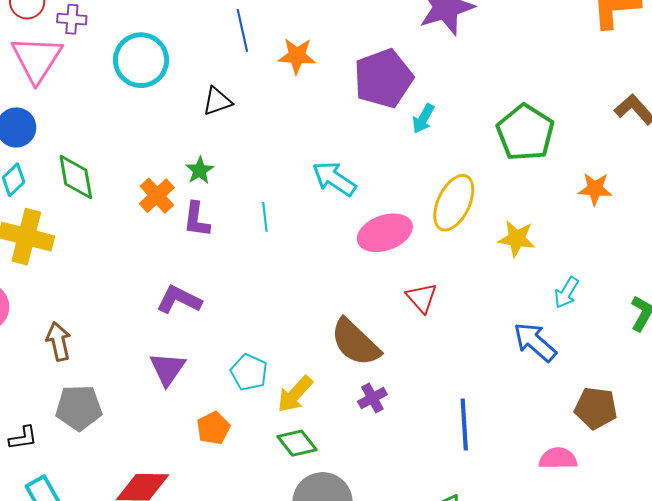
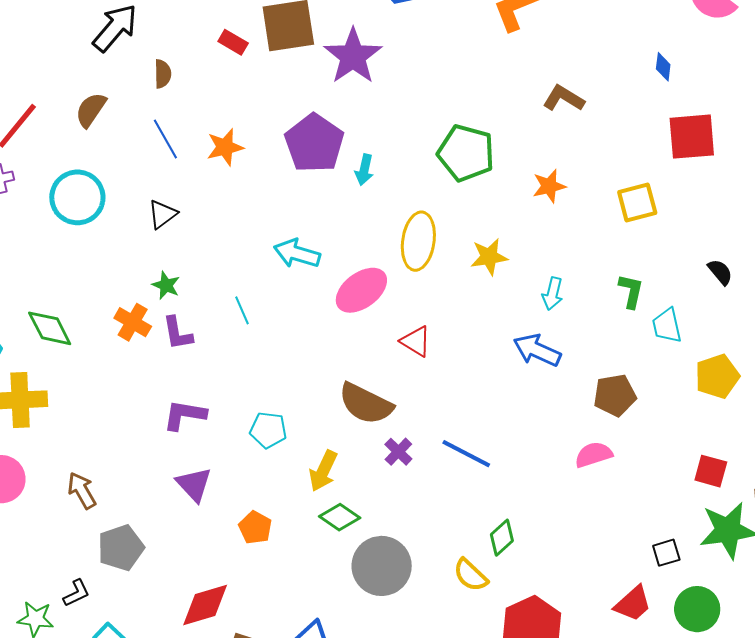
cyan pentagon: (249, 372) -> (268, 430), moved
blue line: (464, 425) -> (466, 454), moved, turned -42

